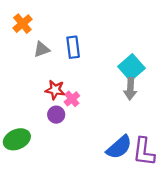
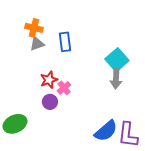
orange cross: (22, 24) -> (34, 28), moved, turned -36
red star: (55, 90) -> (49, 80), turned -30

